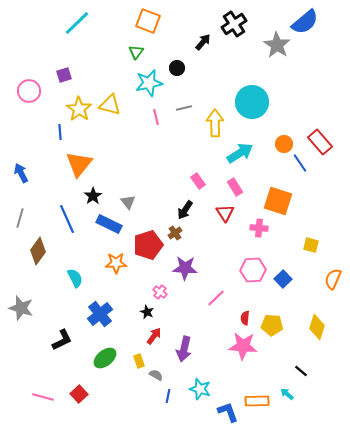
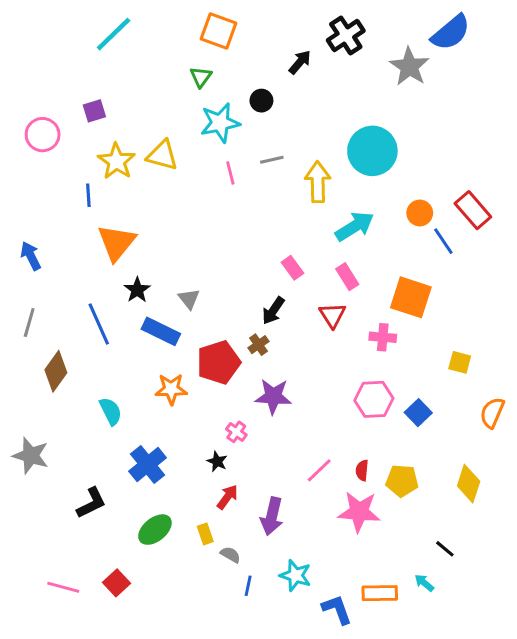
pink line: (216, 298) -> (319, 470), moved

